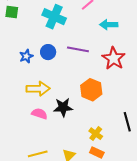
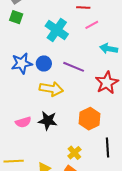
blue star: (26, 56) -> (22, 63), size x1.5
yellow arrow: (38, 89) -> (51, 89), moved
orange hexagon: (91, 90) -> (89, 119), moved
pink semicircle: (39, 114) -> (23, 122), turned 133

